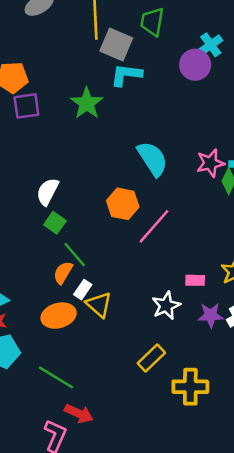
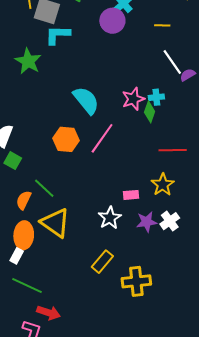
pink line: (154, 226) -> (102, 138), moved
green line: (75, 255) -> (44, 188), moved
white rectangle: (83, 290) -> (17, 256), moved
yellow triangle: (99, 305) -> (55, 223), size x1.4
orange ellipse: (59, 316) -> (24, 235), turned -64

